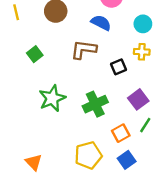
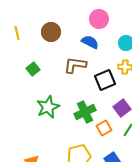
black square: (118, 67) -> (105, 80), size x1.5
orange square: (121, 133) -> (104, 128), moved

